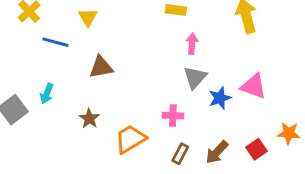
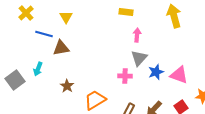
brown triangle: (101, 67) -> (61, 48), moved
pink triangle: (254, 86) -> (179, 75), moved
pink cross: (173, 116) -> (125, 76), moved

